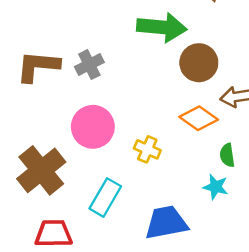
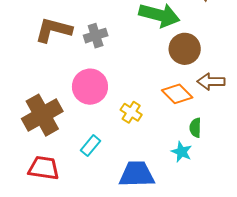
cyan rectangle: (105, 197) -> (91, 146), size x0.7

